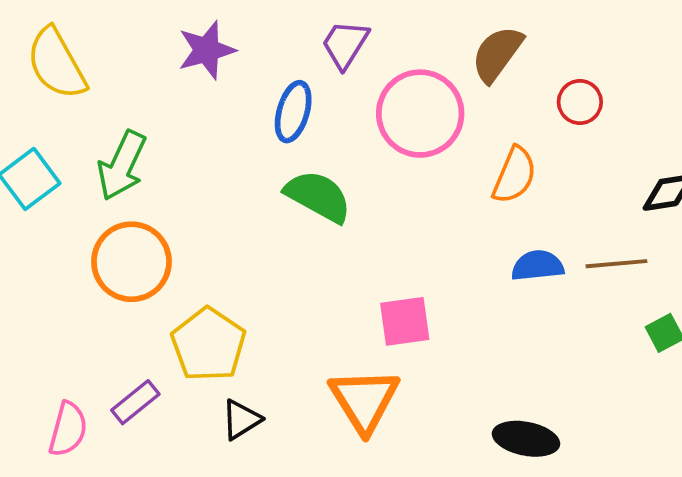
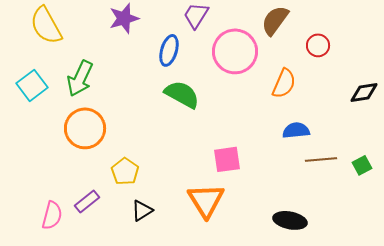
brown line: (616, 264) -> (321, 159), moved
yellow pentagon: (208, 344) -> (125, 171), size x0.7

